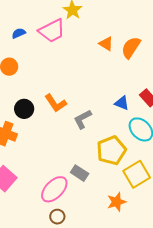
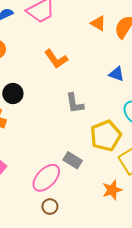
orange L-shape: (56, 103) -> (56, 59), moved
blue triangle: (122, 103) -> (117, 74), moved
gray L-shape: (82, 119) -> (75, 103), turned -70

